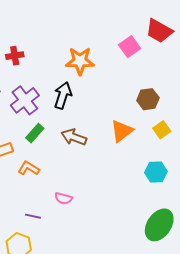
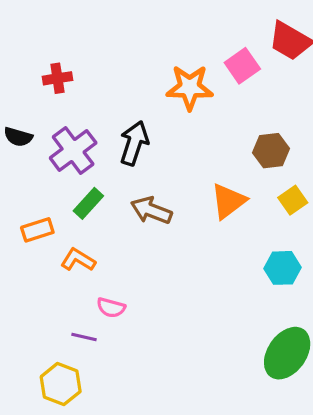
orange star: (80, 61) -> (190, 88), moved
pink semicircle: (63, 198) -> (111, 308), moved

